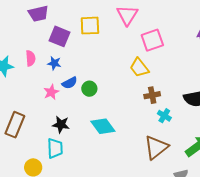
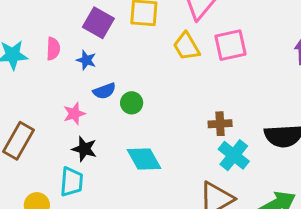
yellow trapezoid: (139, 68) -> (186, 46), moved
pink star: (51, 92) -> (74, 114), moved
cyan cross: (164, 116) -> (234, 155), size x1.5

